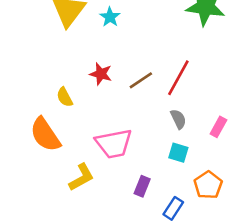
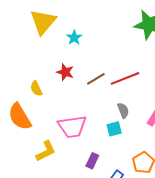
cyan star: (110, 17) -> (74, 38), moved
red line: (178, 78) -> (125, 78), turned 36
cyan square: (178, 153) -> (114, 129), moved, turned -35

